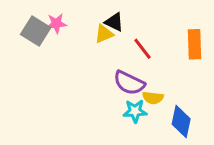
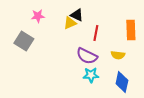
gray square: (36, 31) -> (24, 41), moved
red line: (142, 49) -> (96, 33), turned 49
yellow semicircle: (153, 98) -> (118, 55), moved

